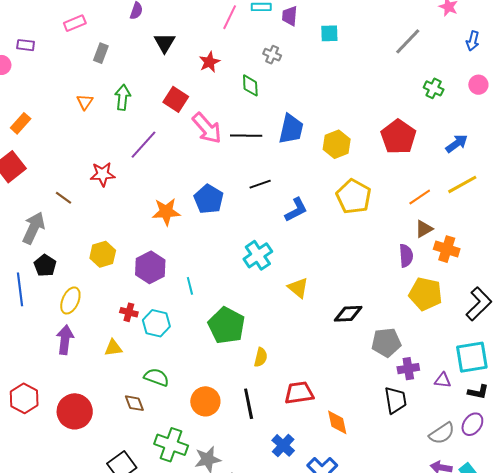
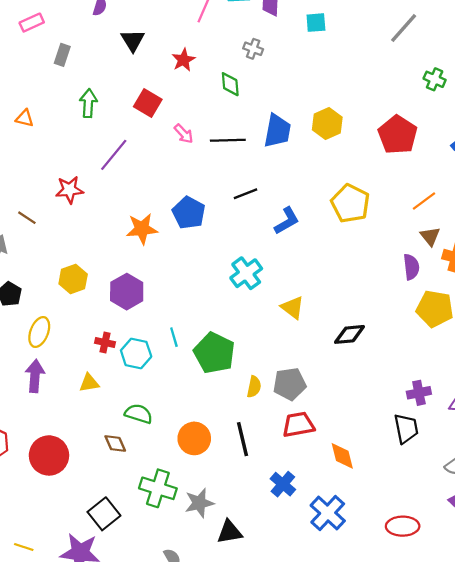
orange triangle: (85, 102) -> (25, 118), moved, turned -48
pink arrow: (207, 128) -> (184, 134), size x0.6
yellow hexagon: (337, 144) -> (327, 124), moved
brown triangle: (424, 229) -> (430, 236), turned -36
cyan line: (190, 286) -> (174, 337), moved
gray pentagon: (386, 342) -> (290, 384), moved

